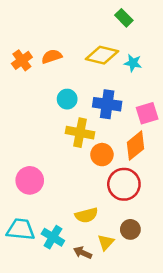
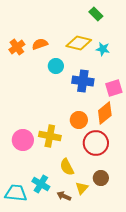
cyan circle: (67, 99) -> (56, 66), moved
yellow cross: (80, 133) -> (50, 136), moved
yellow semicircle: (86, 215) -> (67, 167), turned 78
cyan trapezoid: (21, 229) -> (16, 193), moved

